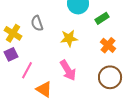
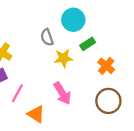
green rectangle: (102, 18) -> (88, 44), moved
gray semicircle: (37, 23) -> (47, 37), moved

